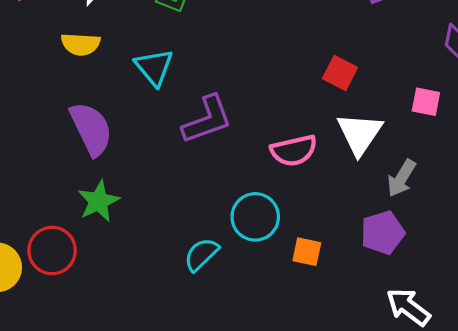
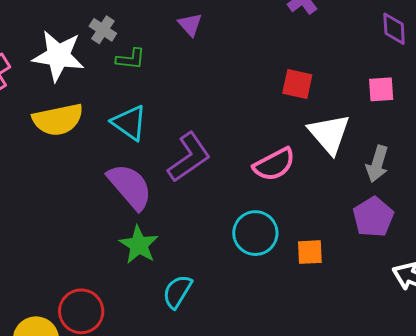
yellow semicircle: (81, 44) -> (58, 120), size x1.4
purple semicircle: (91, 129) -> (130, 186), moved
green star: (99, 201) -> (139, 245), moved
cyan semicircle: (201, 255) -> (177, 292), moved

